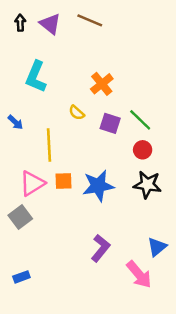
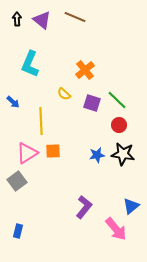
blue star: (98, 186) -> (97, 155), moved, size x0.6
blue rectangle: (21, 277) -> (18, 231), turned -56

